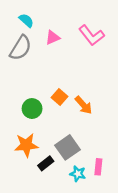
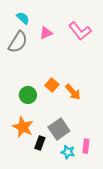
orange star: (26, 145) -> (23, 127), turned 30
black rectangle: (46, 163) -> (40, 143), turned -32

